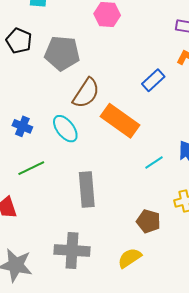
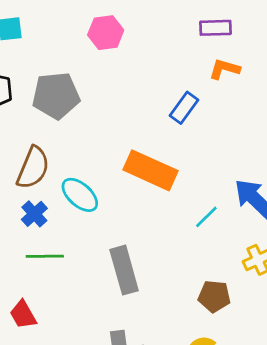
brown semicircle: (86, 93) -> (33, 168), moved
blue cross: (22, 126) -> (34, 214), moved, turned 36
green line: (31, 168) -> (45, 256), turned 36

